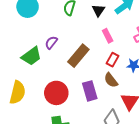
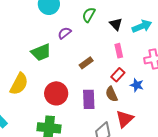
black triangle: (98, 10) -> (116, 24), turned -32
purple semicircle: (51, 43) -> (64, 33), moved
brown rectangle: (78, 56) -> (86, 63), size x0.6

